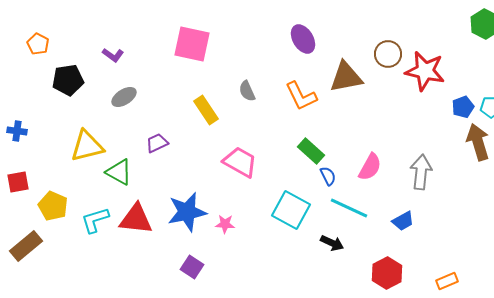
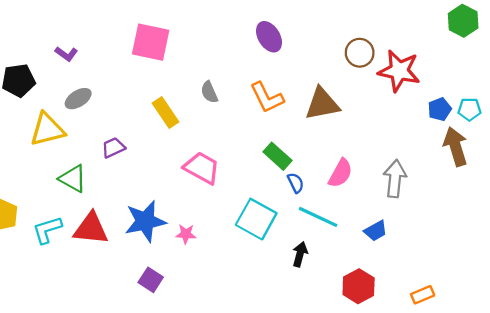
brown triangle: (346, 77) -> (322, 104), moved
yellow triangle: (87, 146) -> (47, 130), moved
black arrow: (332, 243) -> (300, 254), turned -100

